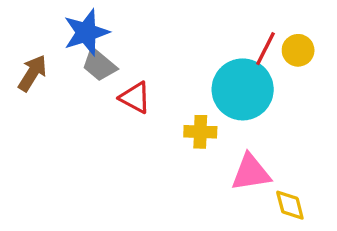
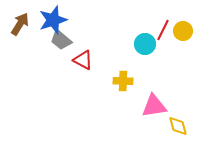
brown arrow: (32, 73) -> (20, 24), moved
cyan circle: (243, 89) -> (145, 44), moved, size x0.6

